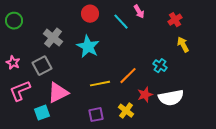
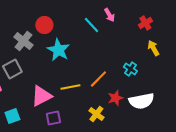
red circle: (90, 14) -> (44, 25), moved
pink triangle: (58, 93) -> (41, 96), moved
purple square: (96, 115) -> (53, 118), moved

